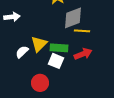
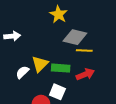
gray diamond: (73, 18) -> (75, 37), turned 35
white square: (56, 61) -> (57, 92), moved

